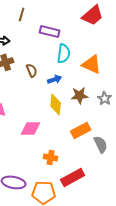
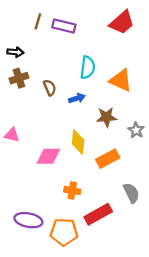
purple rectangle: (50, 31) -> (64, 26), moved
gray star: (105, 98) -> (136, 130), moved
yellow diamond: (56, 104) -> (78, 142), moved
gray semicircle: (101, 144) -> (131, 193), moved

